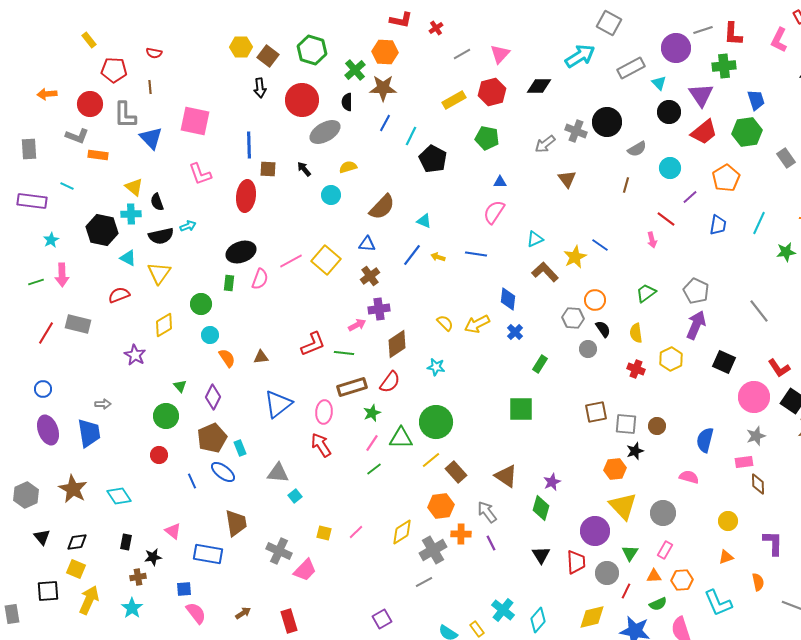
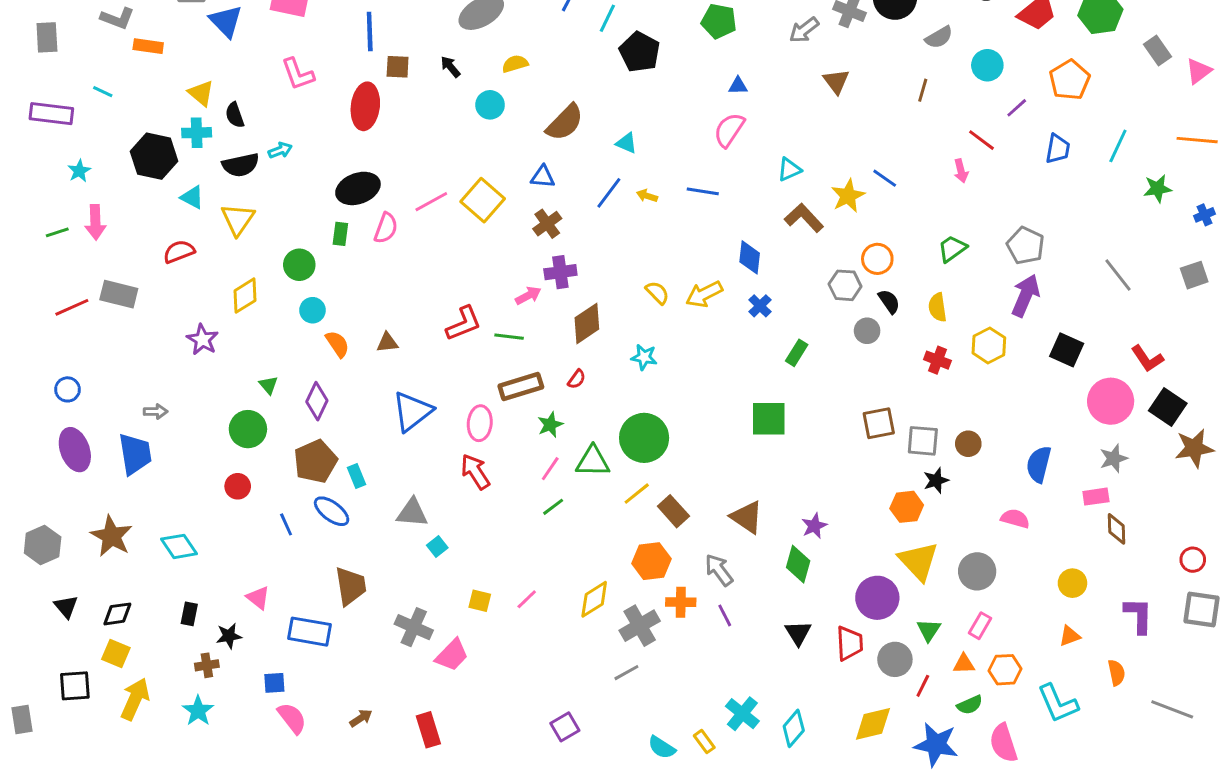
red line: (46, 333) -> (72, 307), turned 35
red semicircle: (390, 382) -> (577, 379), size x0.6

